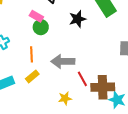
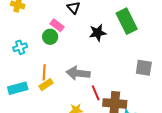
green circle: (41, 27) -> (50, 37), moved
orange line: (32, 54) -> (44, 72), moved

